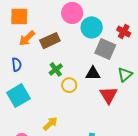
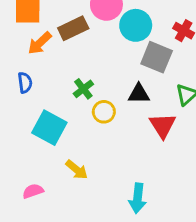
brown rectangle: (50, 41) -> (73, 28), moved
cyan square: (18, 96) -> (49, 128), moved, turned -30
yellow arrow: (50, 124) -> (77, 170), turned 84

